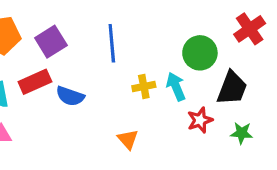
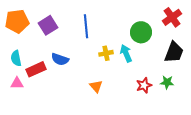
red rectangle: (35, 82) -> (36, 69), moved
black trapezoid: (232, 88) -> (174, 52), moved
red star: (200, 120) -> (144, 85), moved

